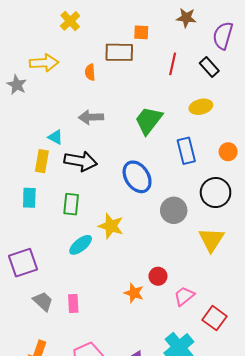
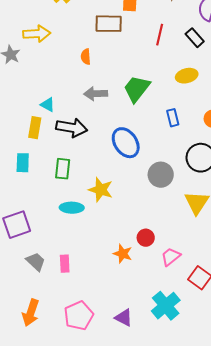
orange semicircle: (90, 72) -> (86, 57), moved
gray arrow: (91, 117) -> (96, 94), moved
blue rectangle: (186, 151) -> (173, 118), size x0.7
cyan ellipse: (81, 245) -> (72, 208), turned 40

